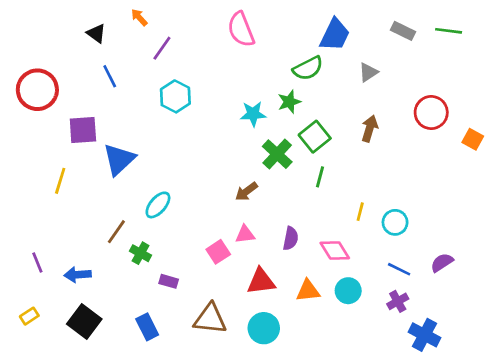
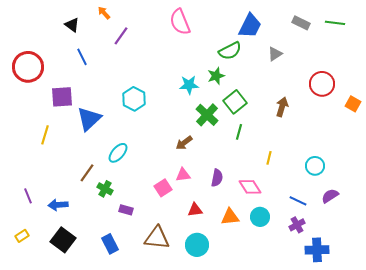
cyan hexagon: (175, 96) -> (134, 99), moved
brown arrow: (370, 129) -> (282, 107), moved
cyan circle: (395, 222) -> (315, 166), moved
red triangle: (261, 281) -> (195, 210), size x0.7
blue cross: (424, 335) -> (317, 250), turned -30

